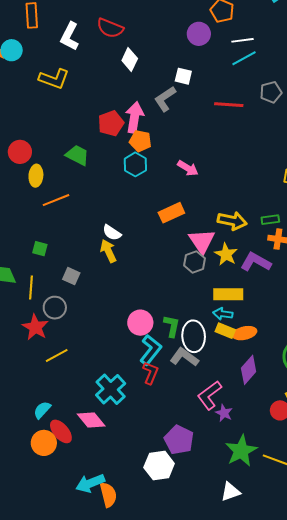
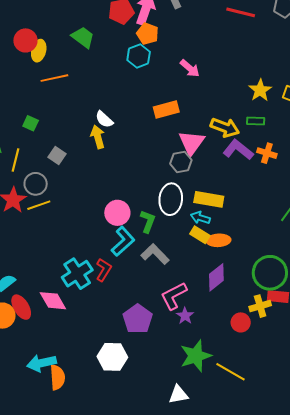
red circle: (20, 152) -> (25, 40), moved
green rectangle: (270, 220) -> (256, 121), moved
yellow star: (226, 254) -> (260, 90), moved
purple L-shape: (256, 262) -> (238, 150), moved
white ellipse: (194, 336) -> (171, 199), moved
yellow line: (57, 356) -> (39, 205), moved
red L-shape: (150, 373) -> (104, 270), moved
purple pentagon: (179, 440) -> (138, 319), moved

